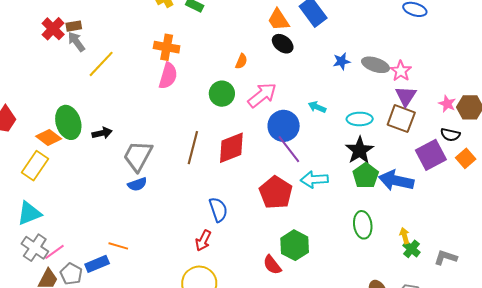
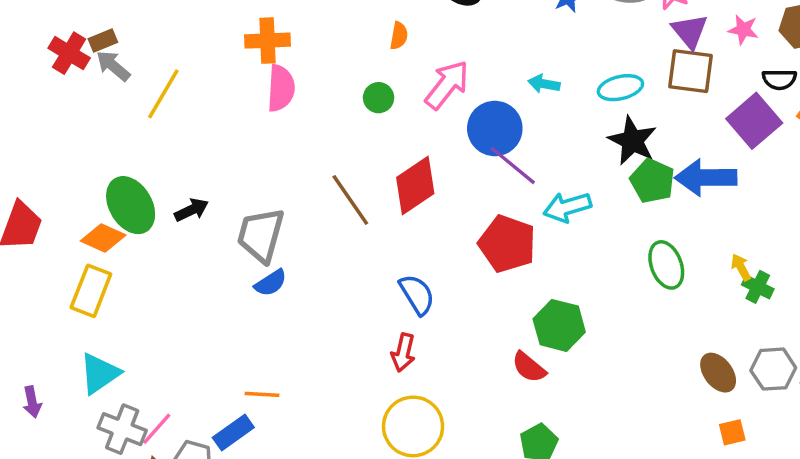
green circle: (222, 94) -> (379, 98), size x0.7
pink star: (447, 104) -> (743, 30), moved
brown line: (193, 148) -> (350, 200), turned -36

